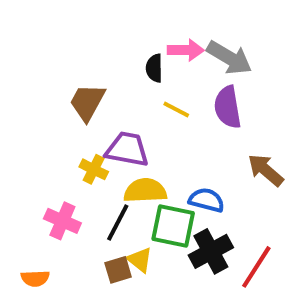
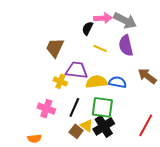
black semicircle: (154, 68) -> (88, 28), turned 32
yellow semicircle: (145, 191) -> (96, 82), moved
blue semicircle: (207, 200) -> (118, 82), moved
black cross: (211, 251) -> (104, 126), moved
brown square: (118, 270) -> (76, 131), turned -32

